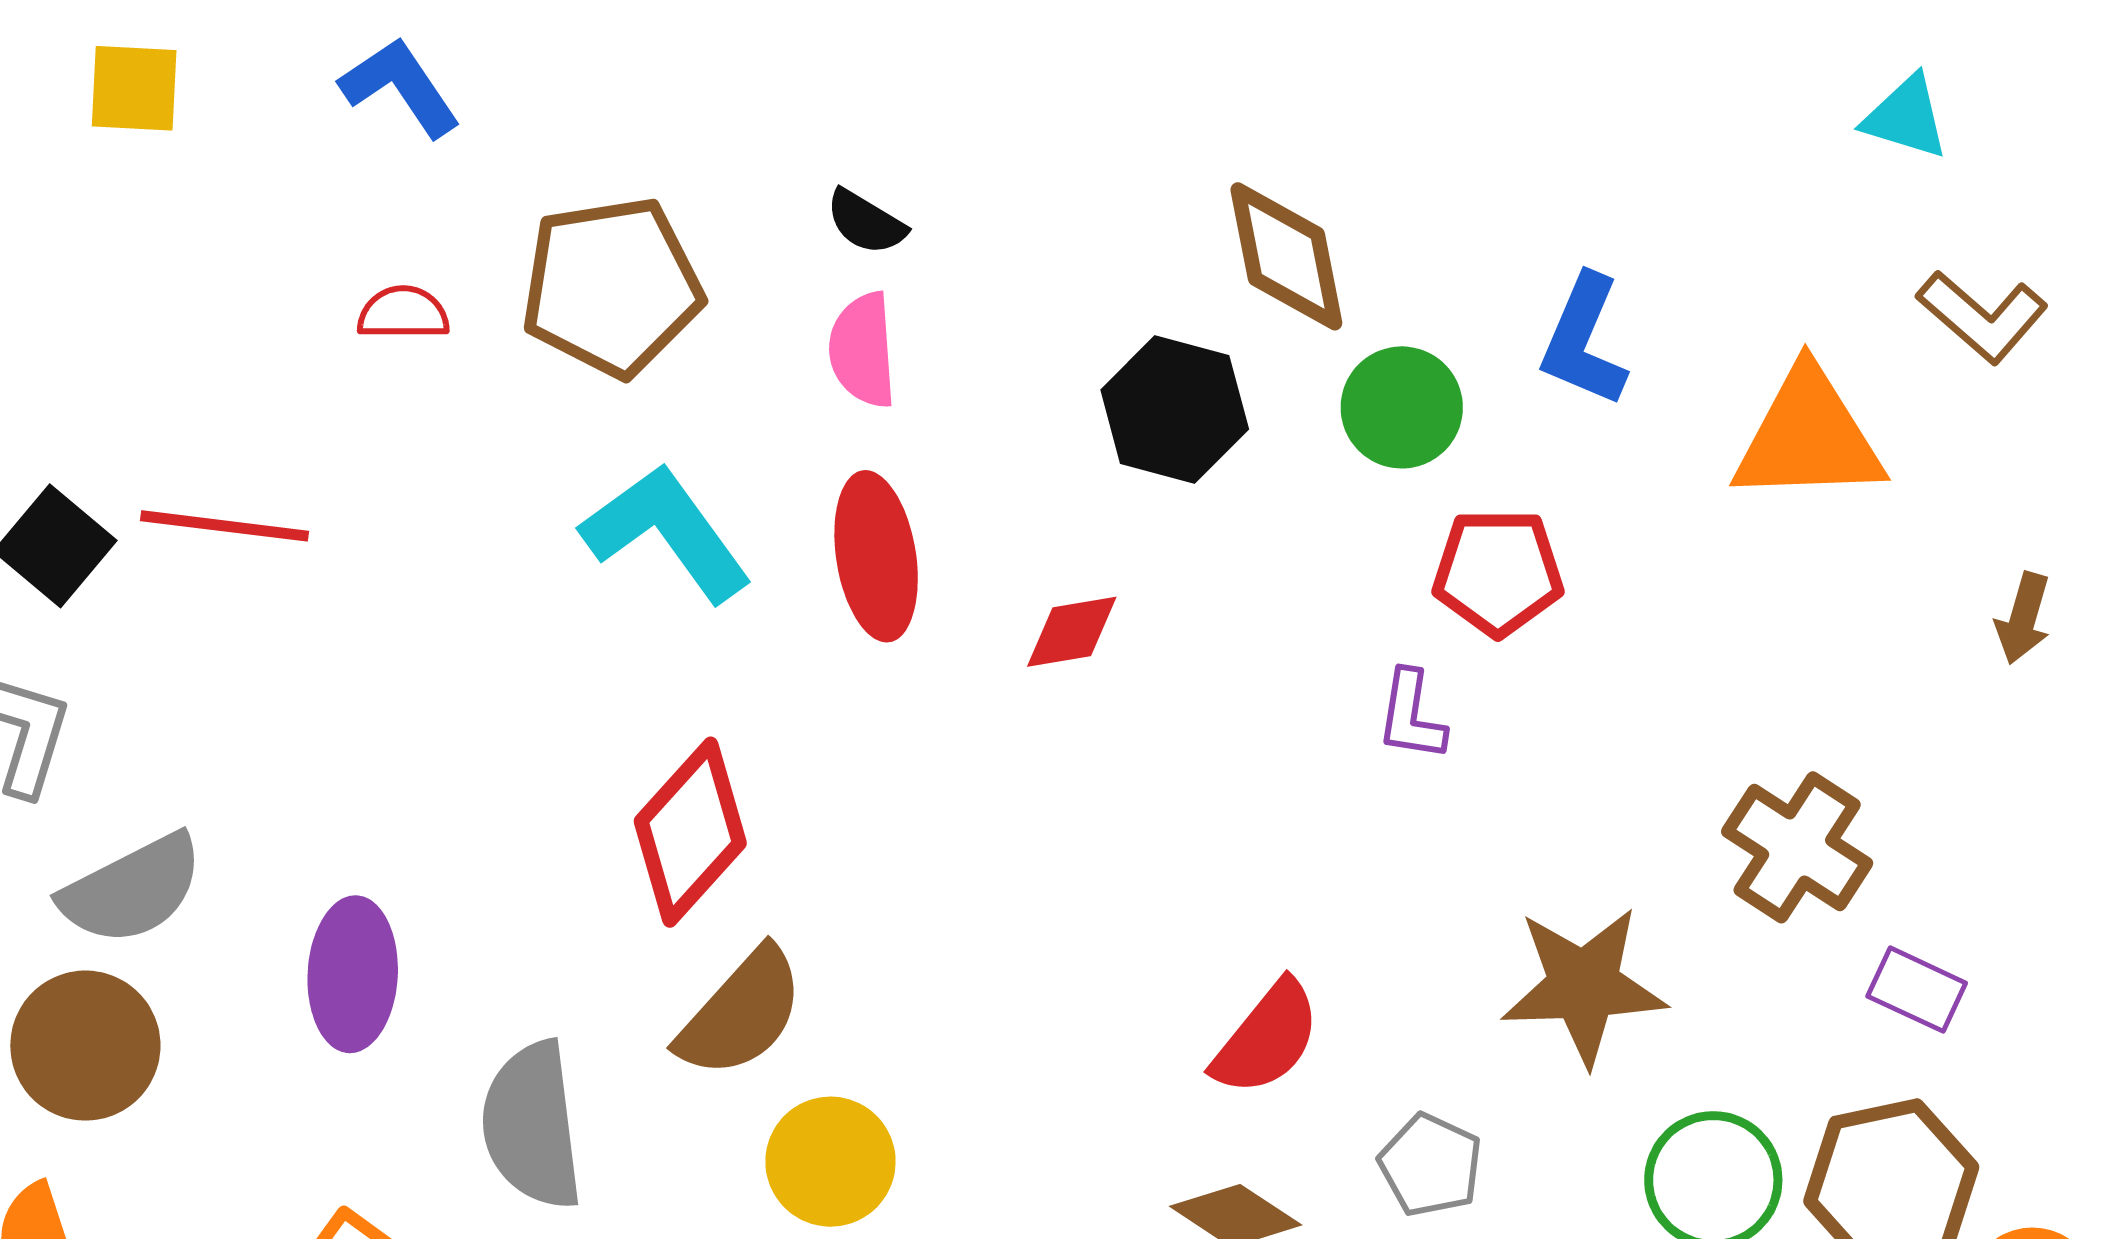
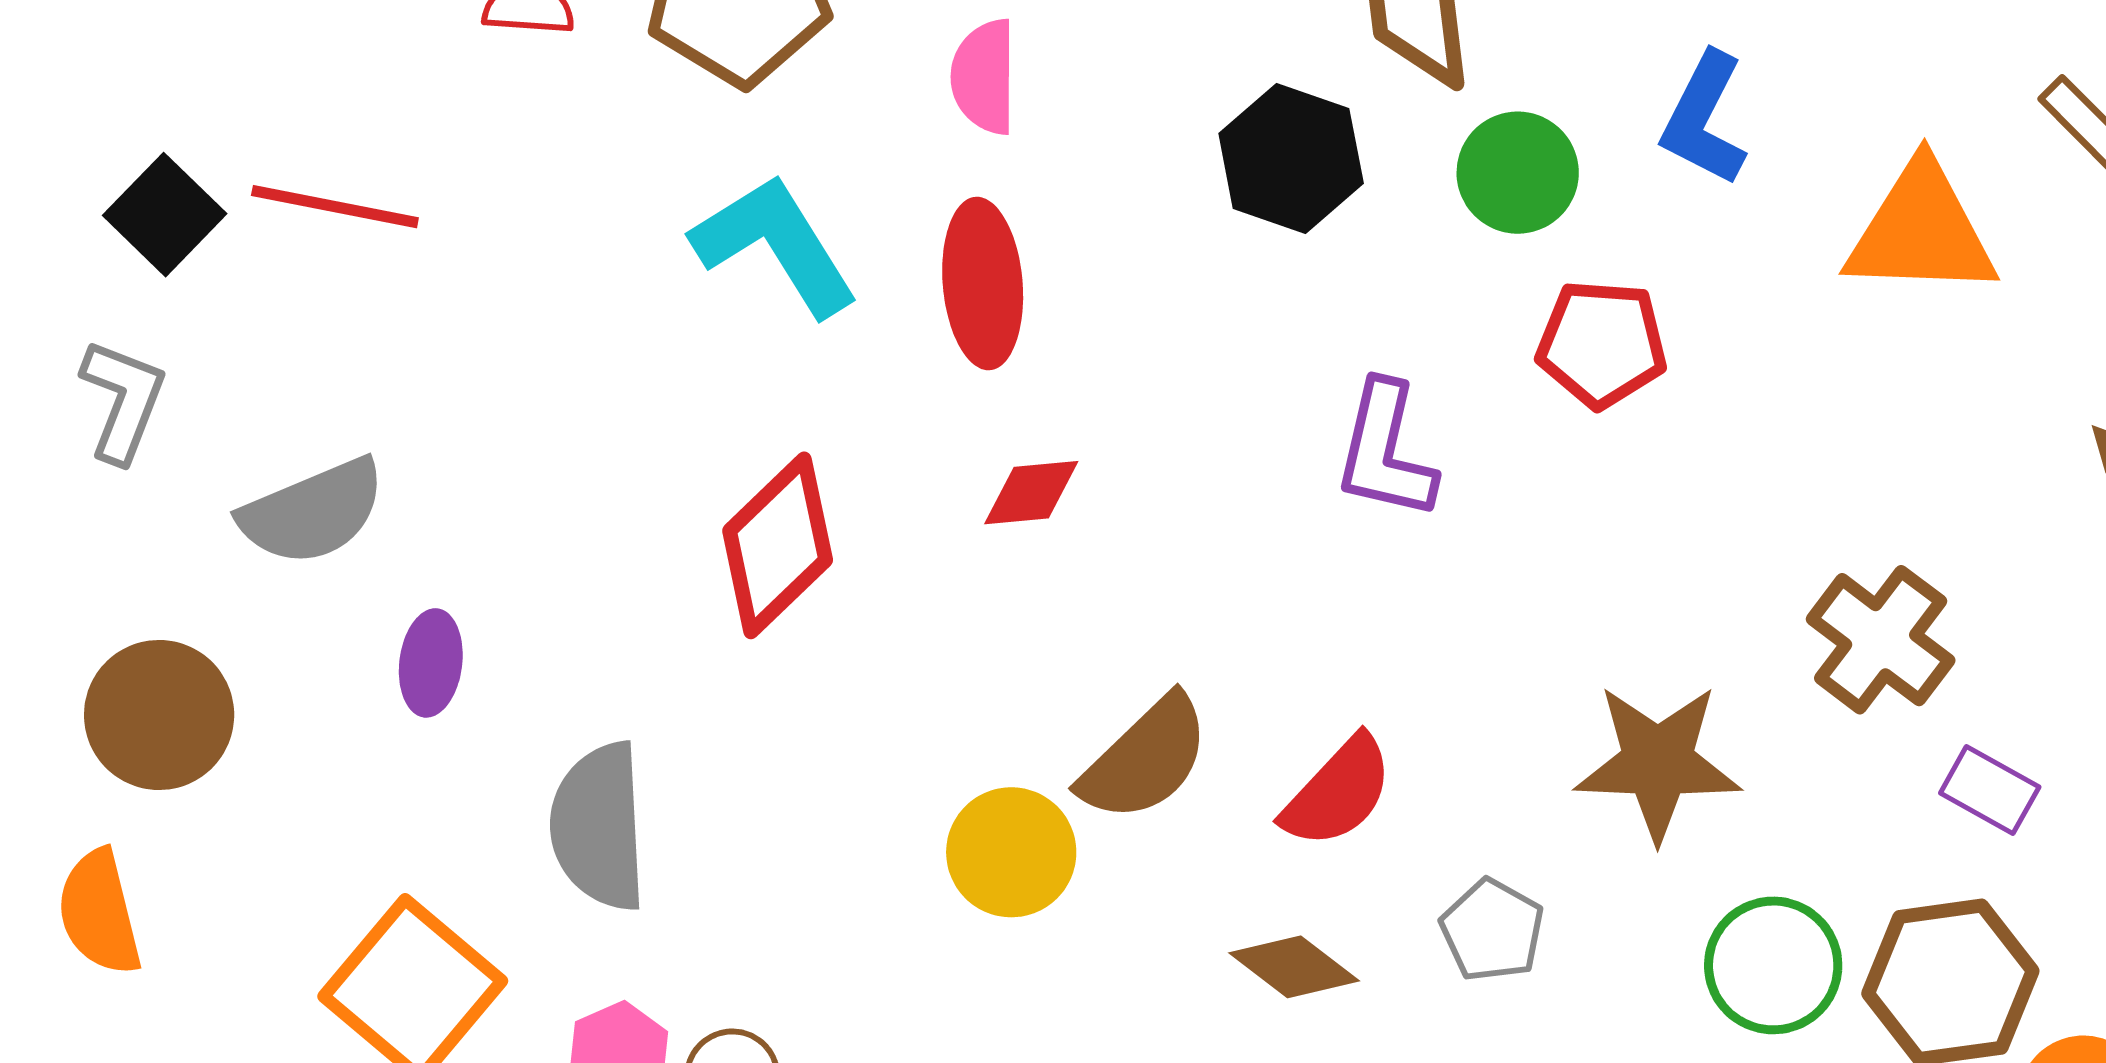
red diamond: (1072, 632) -> (1031, 493), moved
purple L-shape: (1411, 716) -> (1385, 451), moved, size x1.5
gray semicircle: (132, 889) -> (313, 512), moved
purple ellipse: (353, 974) -> (431, 663), size x0.7
brown semicircle: (741, 1013) -> (1145, 759), moved
yellow circle: (830, 1162) -> (1011, 852), moved

